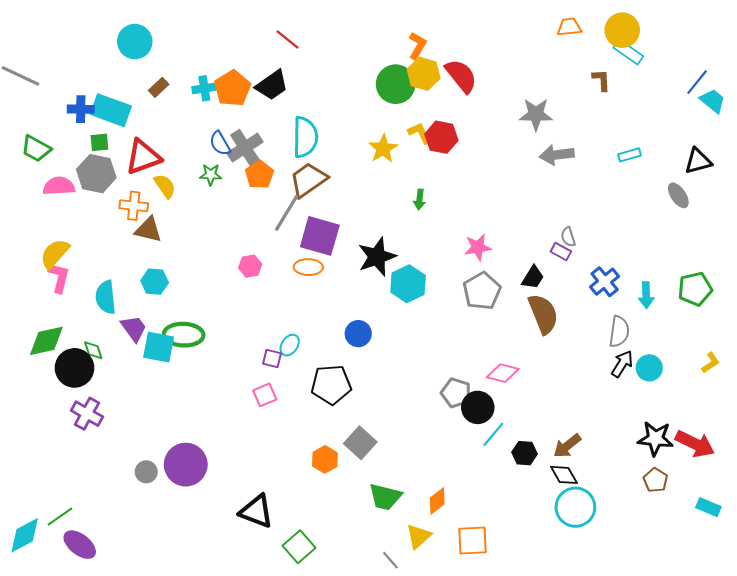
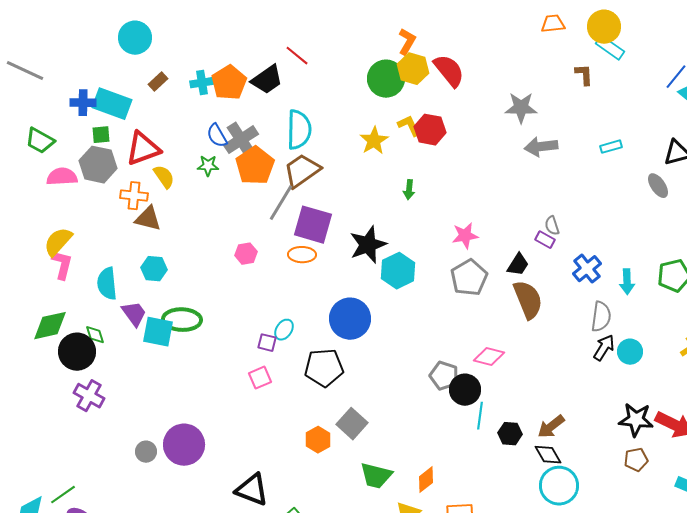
red line: (288, 39) -> (297, 56), moved
orange pentagon: (259, 175) -> (255, 166), size x1.4
blue circle: (358, 334) -> (350, 319), size x1.6
cyan line: (493, 434) -> (480, 416), turned -32
brown pentagon: (655, 480) -> (636, 460), turned 30

